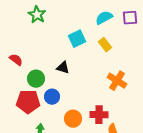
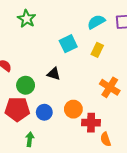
yellow rectangle: (105, 45) -> (97, 50), turned 64
blue circle: (52, 97) -> (44, 112), moved
orange circle: (73, 119) -> (73, 109), moved

